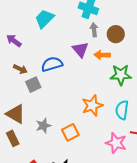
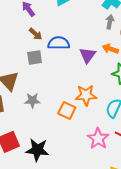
purple triangle: (80, 50) -> (88, 55), moved
brown arrow: (20, 69) -> (35, 34), moved
orange square: (70, 132) -> (67, 111), moved, turned 36

